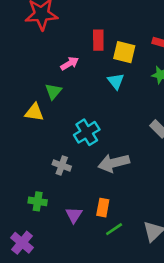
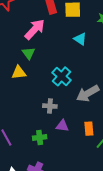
pink arrow: (70, 63) -> (35, 29), size x1.6
cyan triangle: (116, 81) -> (80, 39), moved
purple triangle: (74, 215) -> (62, 126), moved, turned -40

